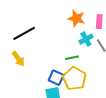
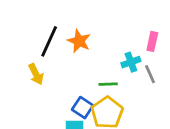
orange star: (76, 18) -> (79, 41), moved
black line: (24, 33) -> (49, 41), turned -45

